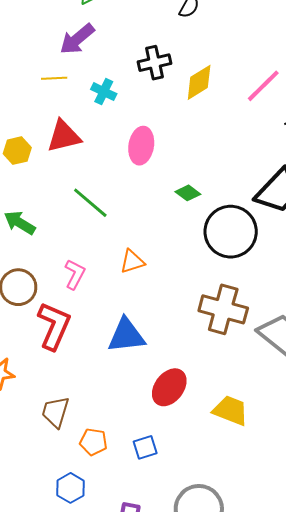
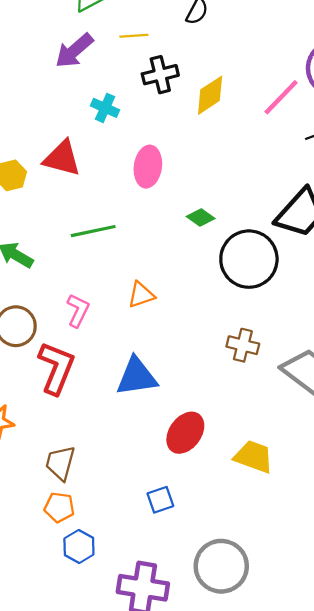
yellow line: (54, 78) -> (134, 36), moved
red triangle: (64, 136) -> (62, 158), turned 30
green line: (90, 203) -> (93, 231), turned -51
brown cross: (223, 309) -> (243, 345), size x0.6
orange pentagon: (93, 442) -> (59, 507), moved

